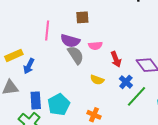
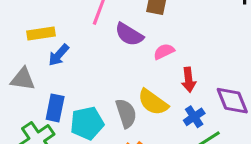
pink semicircle: (95, 46) -> (164, 51), turned 144
gray semicircle: (76, 55) -> (126, 113), moved
yellow semicircle: (97, 80) -> (153, 102), size x1.5

